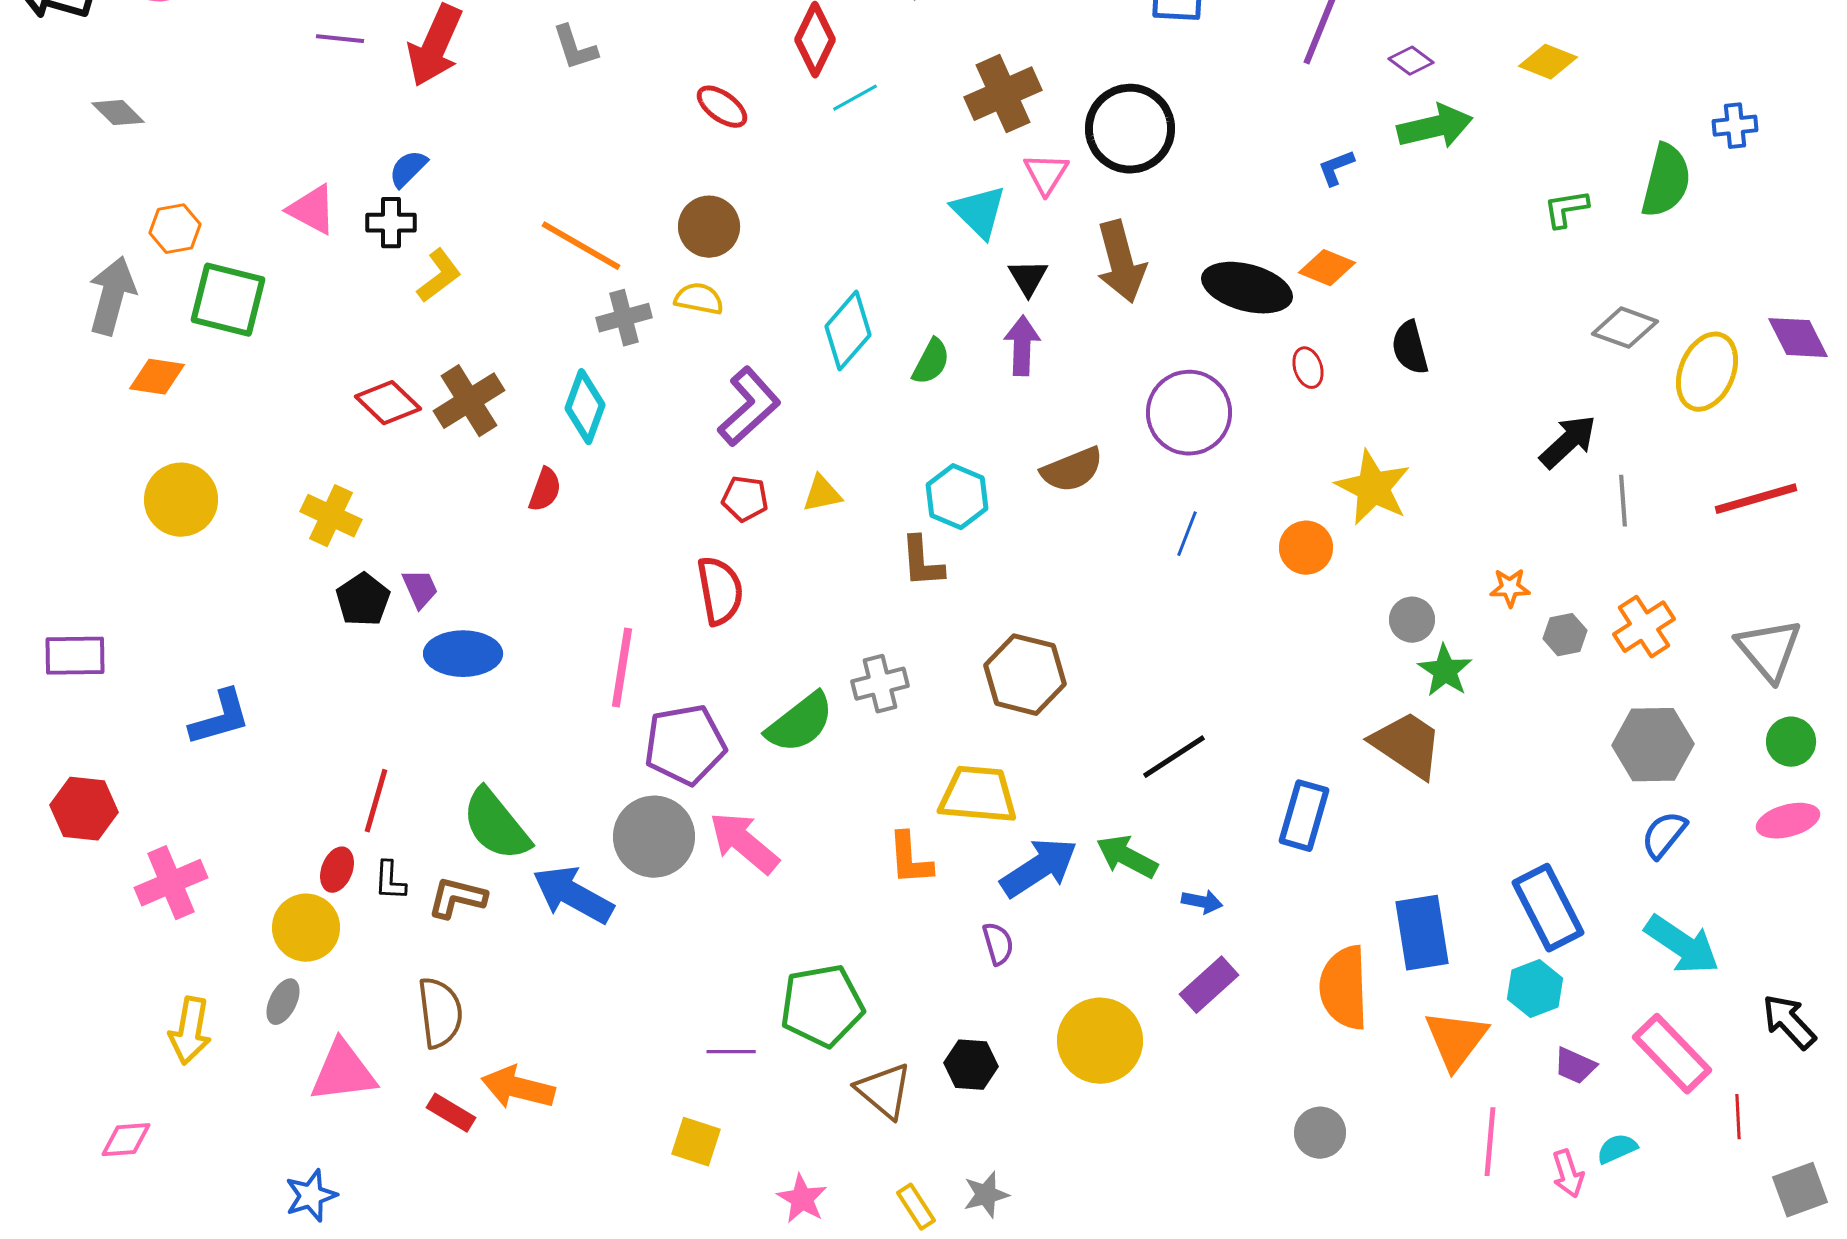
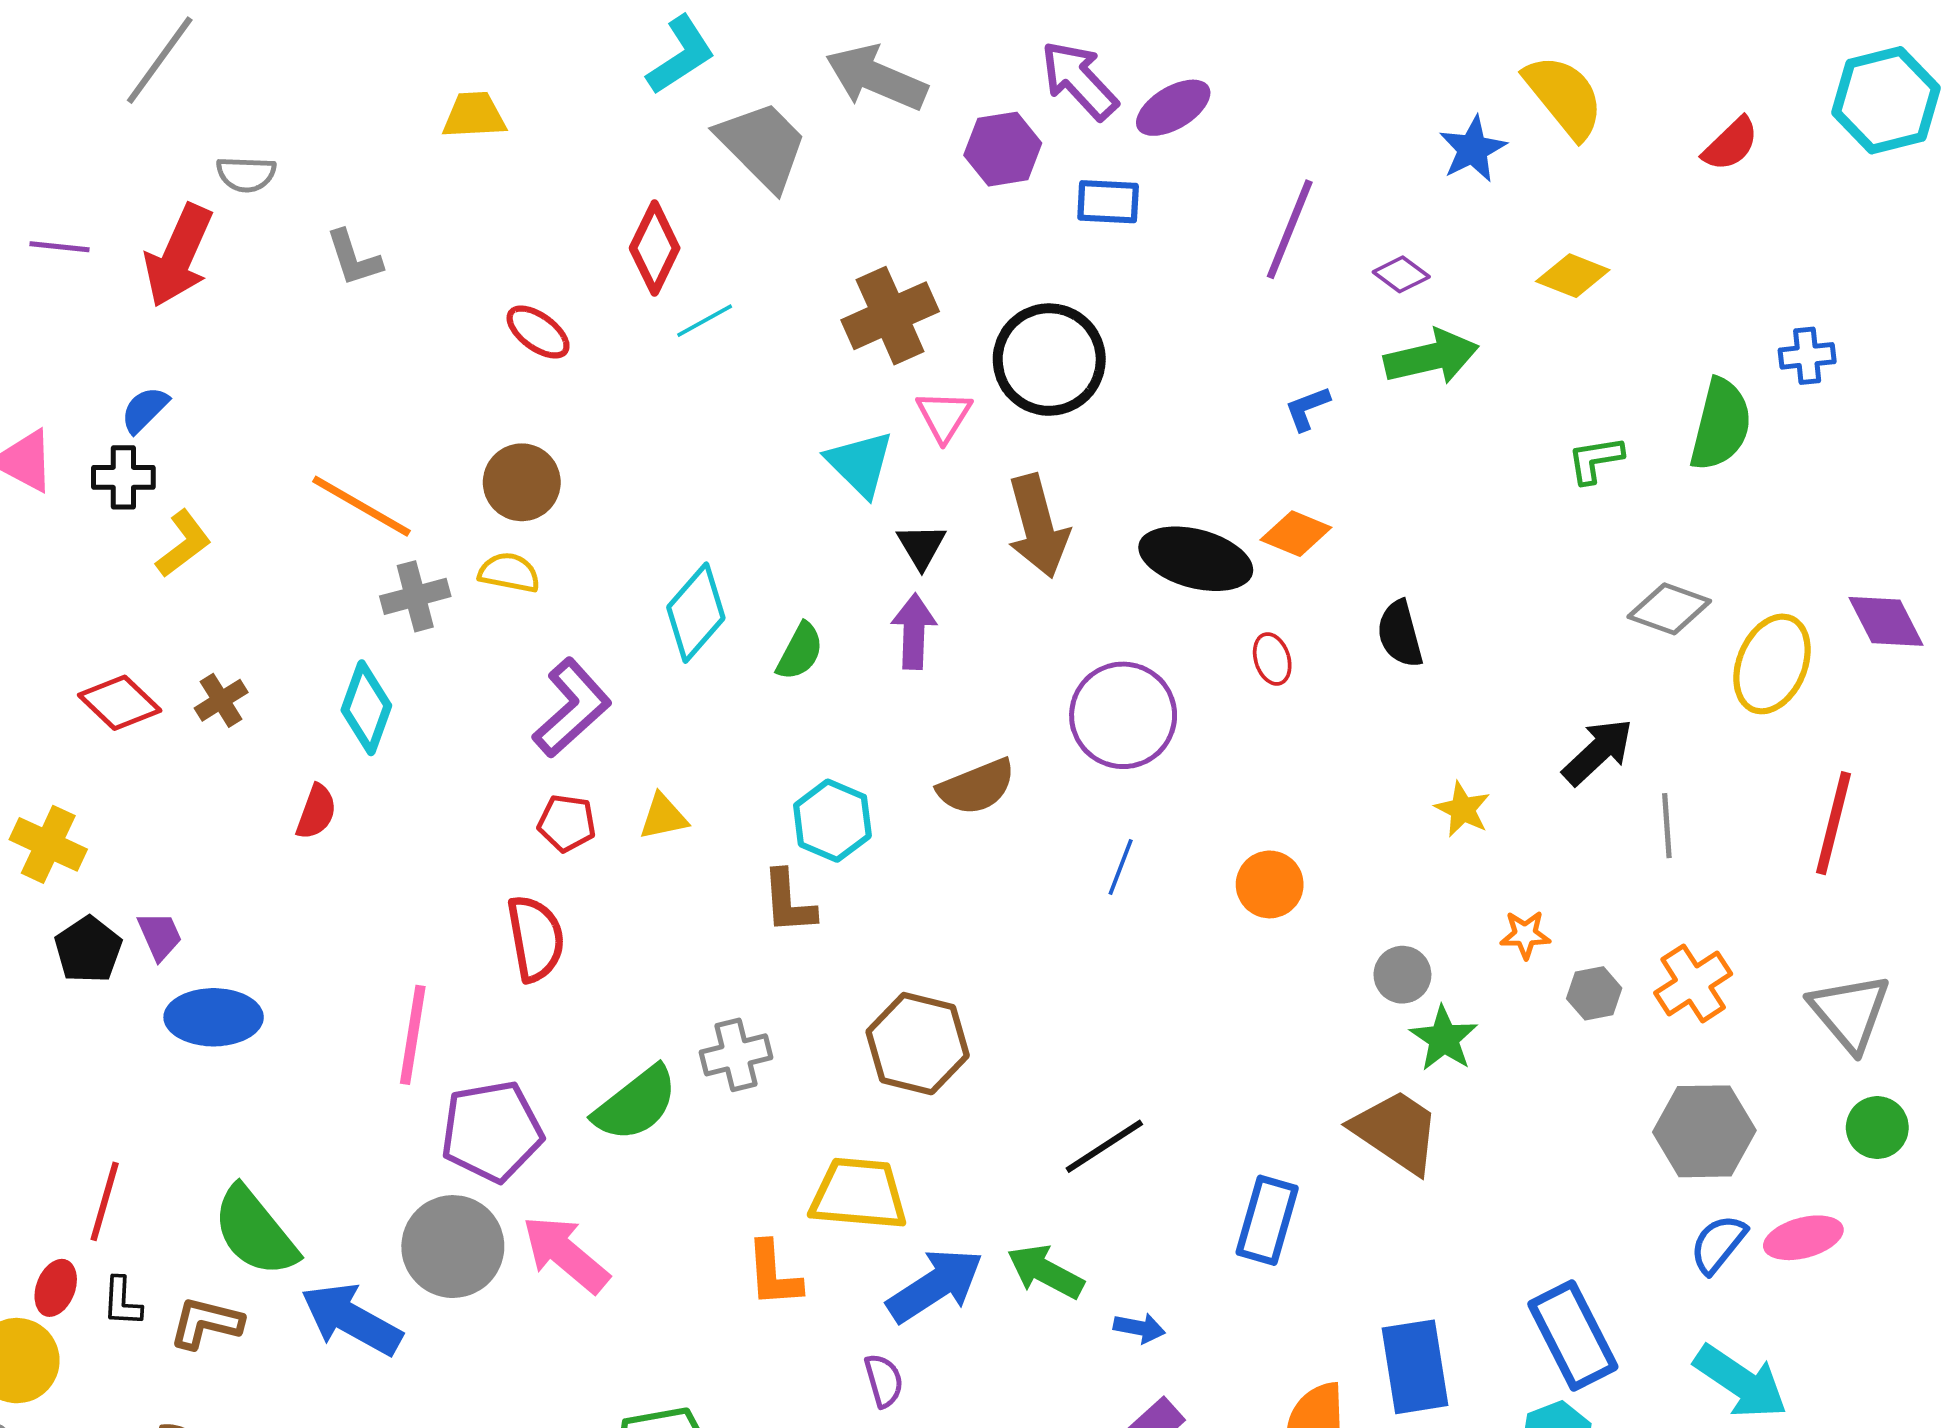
brown cross: (469, 401) -> (221, 700), size x0.6
yellow star: (1373, 488) -> (1463, 809), moved, size x0.6
red line: (1756, 499) -> (1833, 823), turned -60
pink ellipse: (1788, 821) -> (1803, 1238), moved

